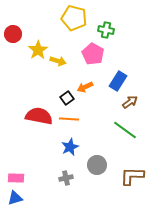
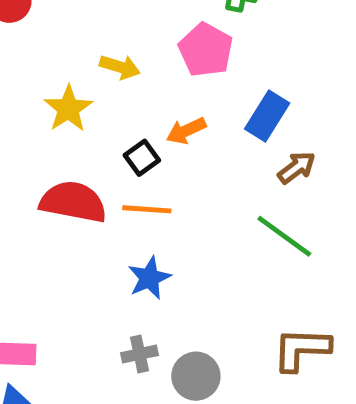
yellow star: (38, 50) -> (68, 109), moved
gray circle: (97, 165) -> (196, 376), moved

